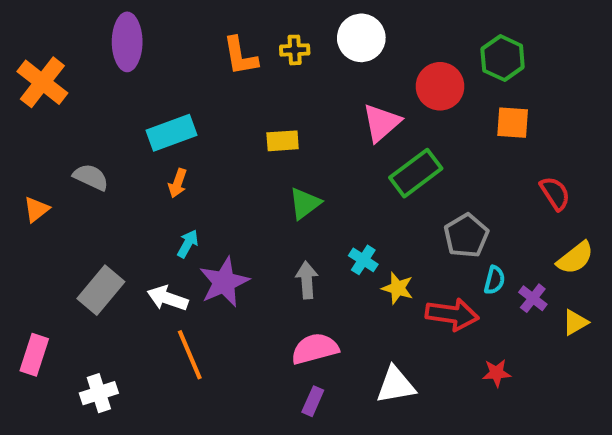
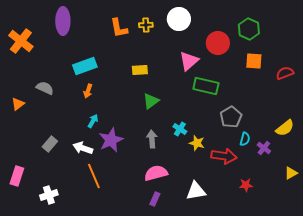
green rectangle: (416, 173) -> (206, 86), turned 50
red semicircle: (555, 193) -> (285, 73), moved, turned -78
gray rectangle: (101, 290) -> (50, 144), size x0.7
yellow triangle: (575, 322) -> (291, 173), moved

